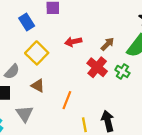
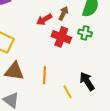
red arrow: (73, 42) -> (44, 20), moved
brown triangle: (38, 86) -> (14, 71), size x1.5

